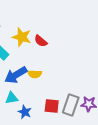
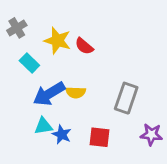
gray rectangle: (71, 105) -> (126, 98), moved
blue star: (25, 112) -> (62, 134), moved

